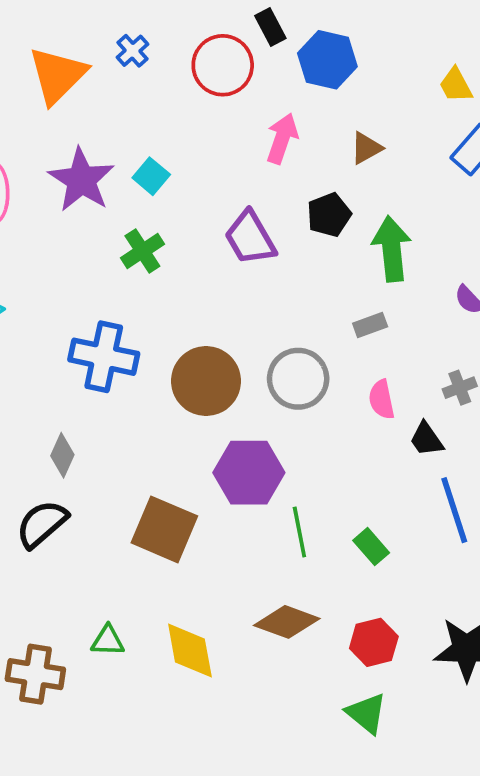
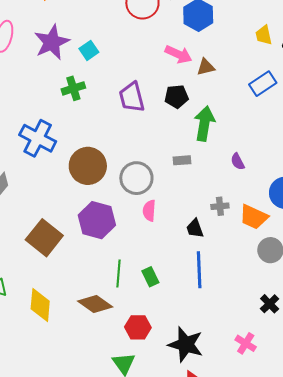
yellow trapezoid: (456, 85) -> (264, 35), moved
pink arrow: (282, 138) -> (178, 54), moved, turned 80
pink semicircle: (382, 400) -> (149, 211), moved
green line: (299, 532) -> (118, 273), moved

